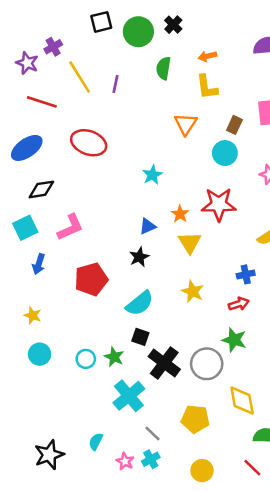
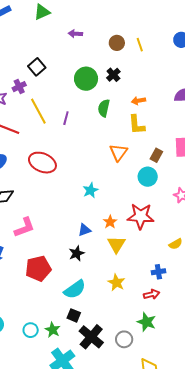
black square: (101, 22) -> (37, 67), moved, turned -30
gray circle: (207, 364) -> (124, 339), size x0.7

